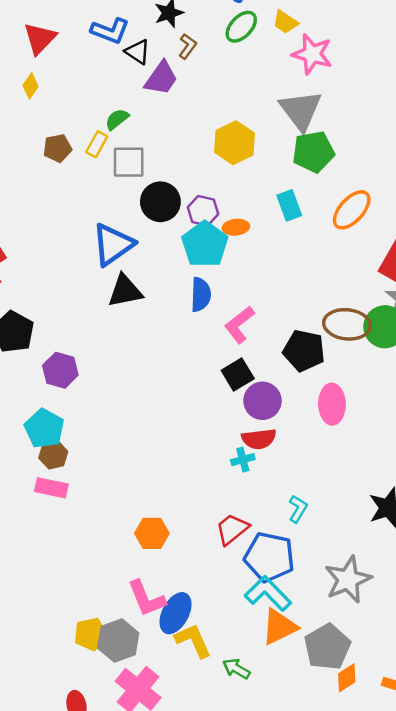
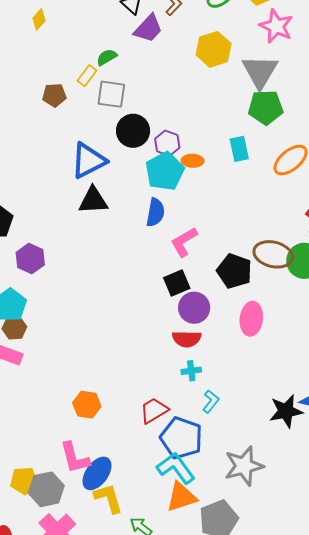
yellow hexagon: (234, 143) -> (214, 49), moved
brown pentagon: (57, 148) -> (54, 95), moved
cyan cross: (243, 460) -> (191, 371), moved

